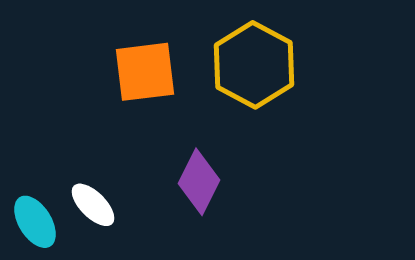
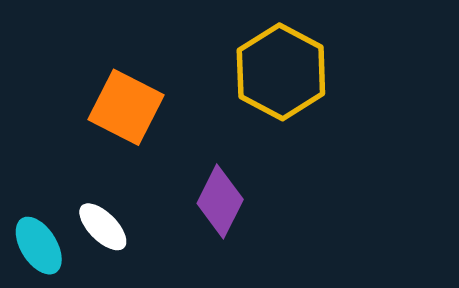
orange square: (145, 72) -> (126, 107), moved, turned 34

